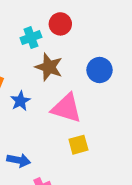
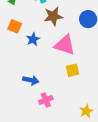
brown star: (49, 67) -> (53, 16), turned -30

